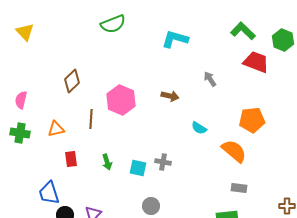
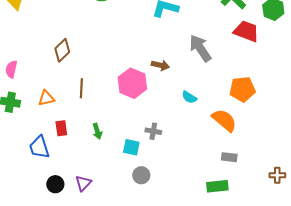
gray arrow: (210, 79) -> (200, 48), size x1.8
pink hexagon: (121, 100) -> (132, 83), moved
cyan square: (138, 168) -> (131, 147), moved
blue trapezoid: (49, 193) -> (39, 147), moved

